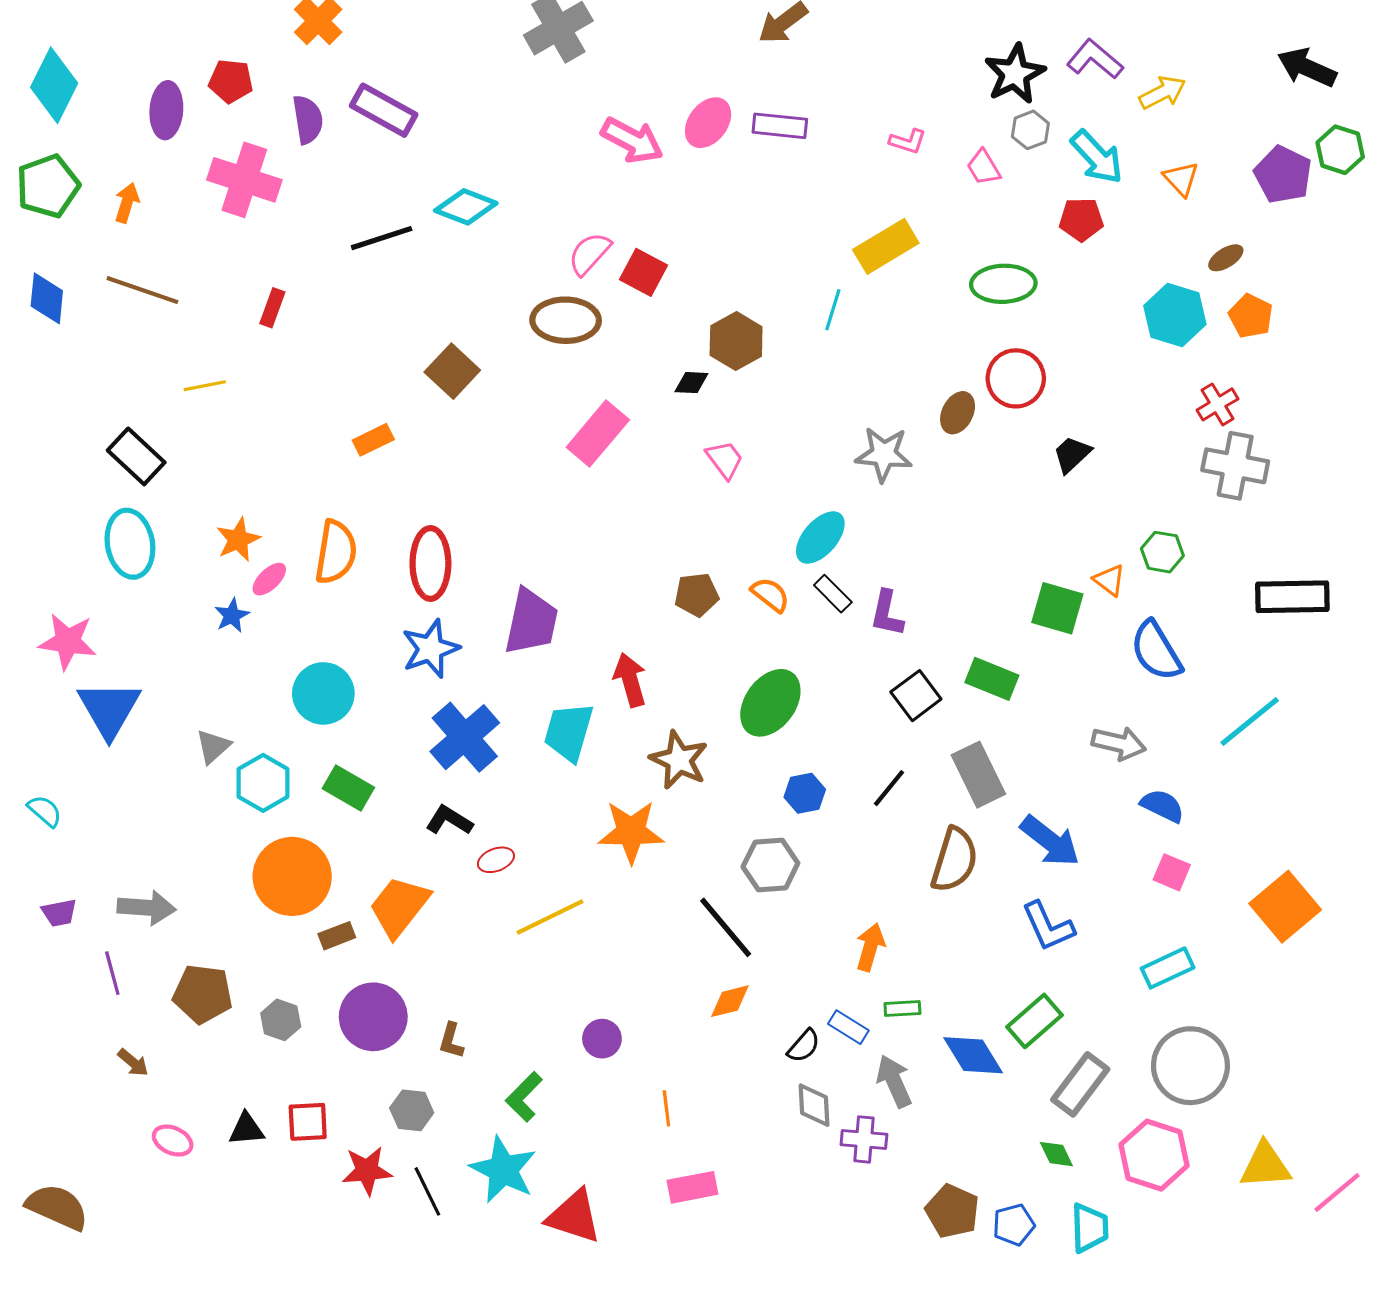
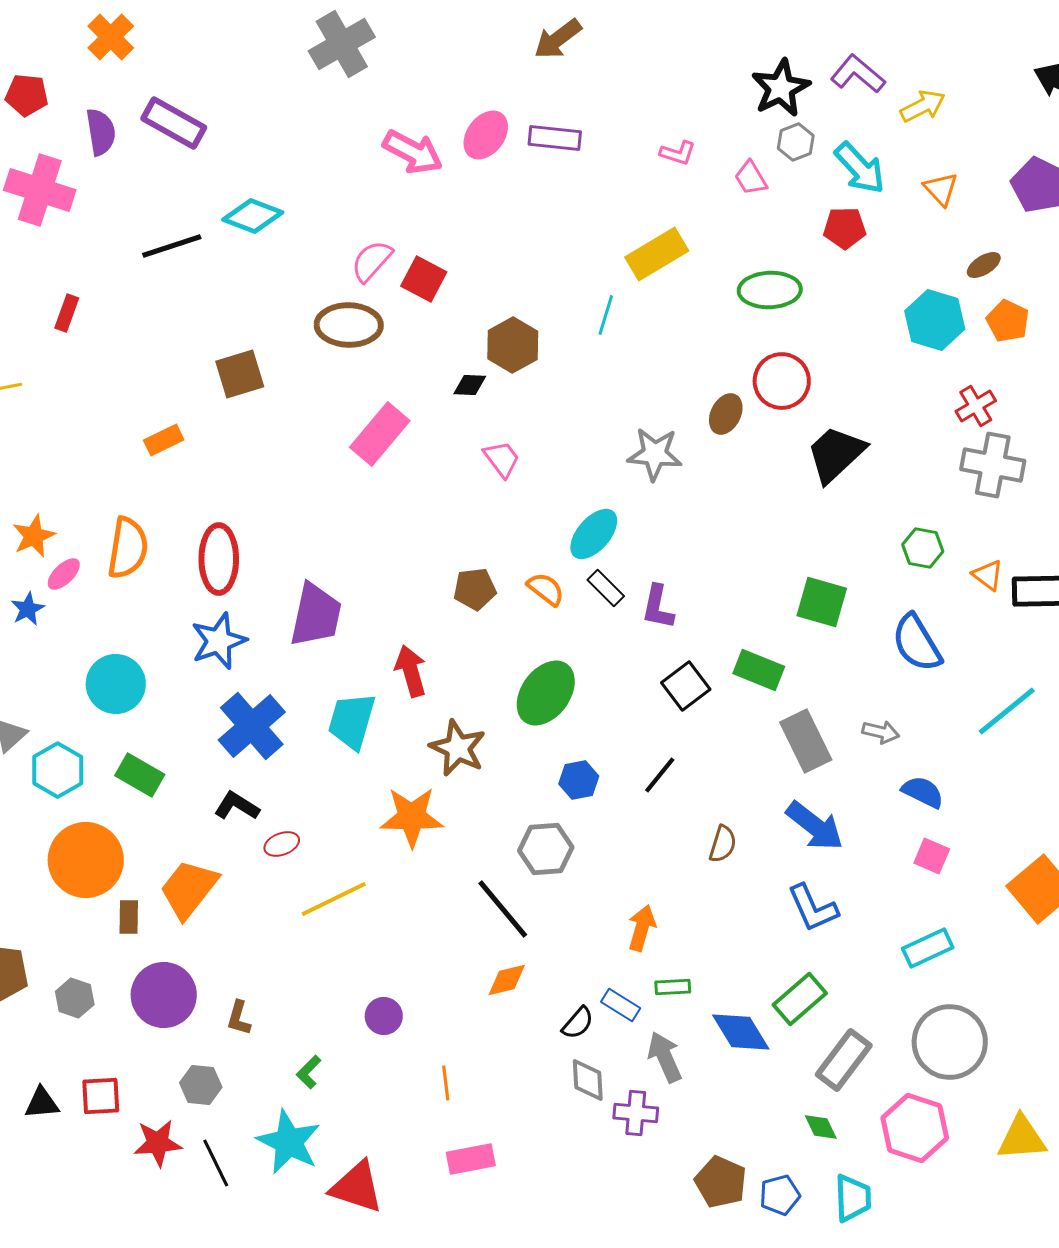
brown square: (452, 371) -> (240, 374), turned 30
black trapezoid: (1072, 454) -> (836, 454), size x1.6
orange triangle: (1109, 580) -> (988, 575), moved
gray arrow: (1119, 743) -> (881, 732), size x0.7
gray rectangle: (978, 775) -> (806, 741), moved
brown semicircle: (954, 860) -> (723, 844), size x0.6
brown rectangle: (337, 936) -> (129, 917), turned -68
green L-shape: (524, 1097) -> (309, 1072), size x0.7

